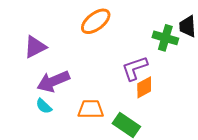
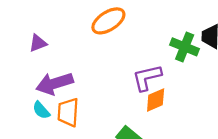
purple triangle: (35, 47) -> (38, 43), size x0.7
orange trapezoid: (91, 109) -> (68, 112), moved, turned -92

